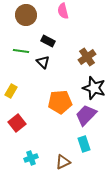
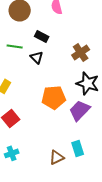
cyan rectangle: (84, 144) -> (78, 148), moved
cyan cross: (31, 158) -> (12, 153), moved

